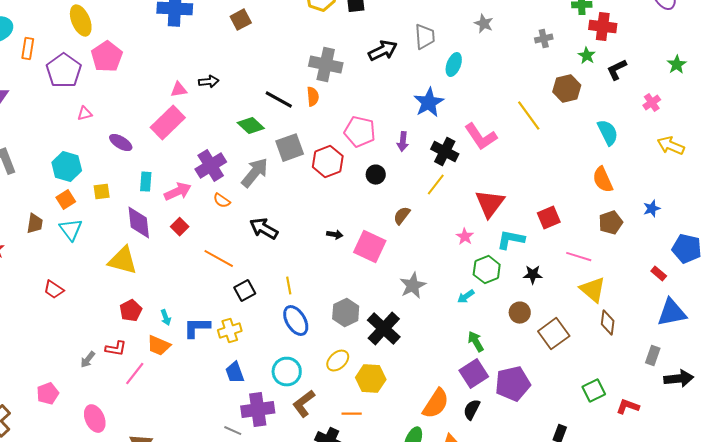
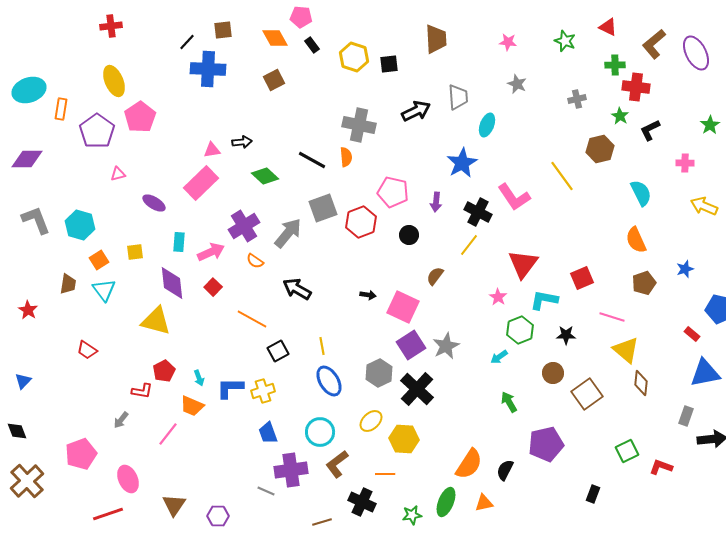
pink cross: (652, 103) -> (685, 163), turned 36
green diamond: (251, 126) -> (265, 176), moved
cyan hexagon: (67, 167) -> (80, 225), moved
red L-shape: (116, 349) -> (142, 391), moved
purple square: (474, 374) -> (411, 345), moved
pink pentagon: (48, 394) -> (81, 454), size x1.4

